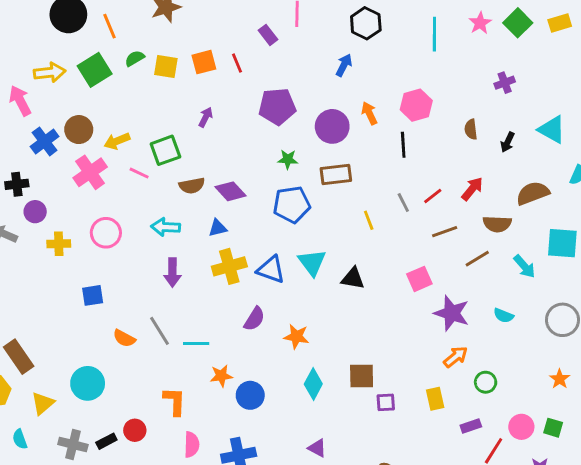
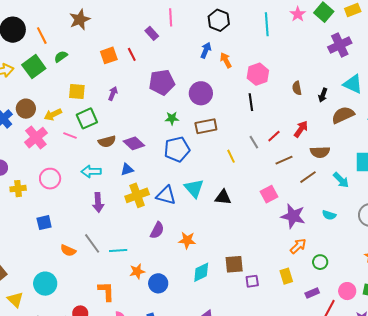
yellow square: (166, 66) -> (77, 91), moved
purple cross: (505, 83) -> (340, 45), moved, size x1.6
orange arrow: (369, 113) -> (226, 60), moved
brown semicircle: (533, 193) -> (343, 115), moved
cyan diamond: (313, 384) -> (201, 272), turned 40
yellow triangle: (43, 403) -> (15, 300), turned -30

